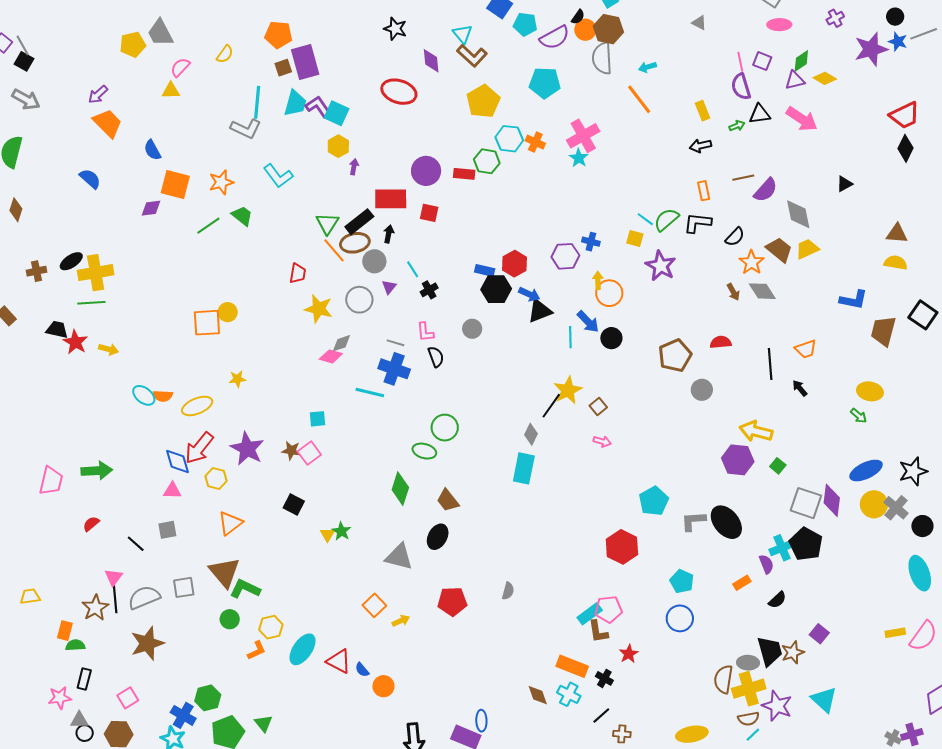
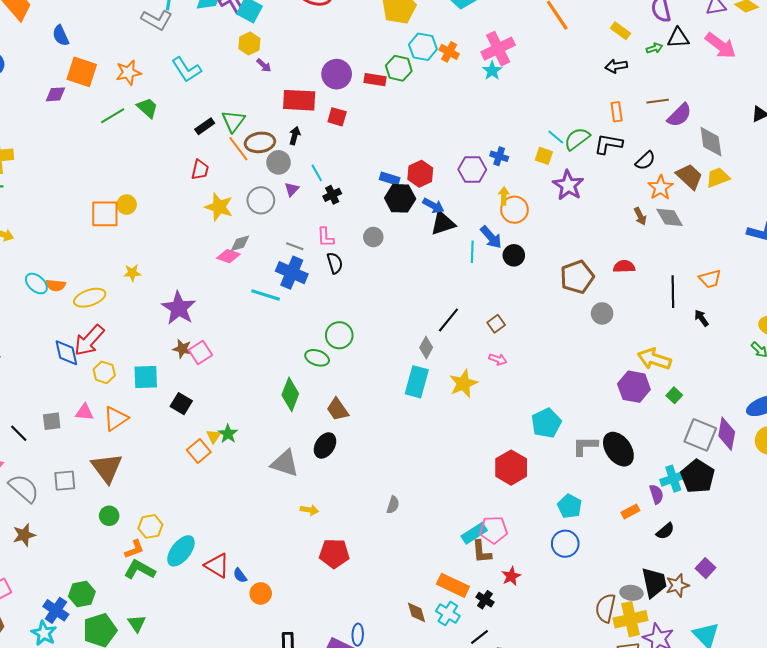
yellow rectangle: (703, 111) -> (621, 31), turned -36
purple arrow: (354, 167) -> (264, 65), turned 119
black rectangle: (359, 222) -> (205, 126), moved, size x0.7
yellow star: (568, 390) -> (463, 384), moved
cyan square: (317, 419) -> (146, 377), moved, size x1.5
purple star: (247, 449) -> (179, 308), moved
pink triangle: (172, 491) -> (84, 412), moved
green L-shape: (245, 589) -> (140, 570), moved
gray semicircle: (144, 597) -> (24, 488), turned 60
red pentagon: (452, 601) -> (334, 553), moved
orange square: (374, 605) -> (199, 451), moved
yellow arrow: (401, 621) -> (309, 510), moved, turned 30
brown star: (147, 643) -> (24, 535), size x0.7

